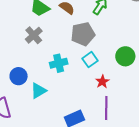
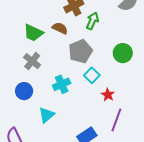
green circle: (125, 56) -> (123, 53), moved
blue circle: (19, 76) -> (24, 91), moved
purple line: (106, 108) -> (116, 120), turned 30

